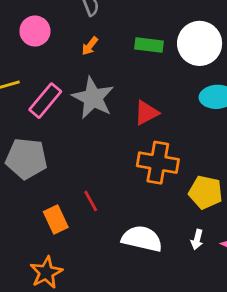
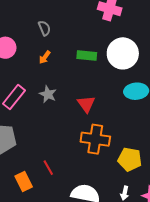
gray star: (93, 98) -> (48, 94), size x0.6
red triangle: (146, 113) -> (86, 104), turned -36

